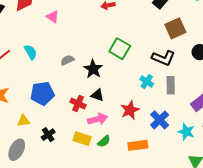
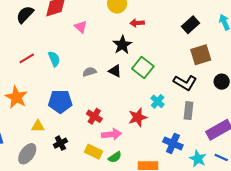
black star: (93, 69) -> (122, 45), moved
cyan cross: (147, 82) -> (158, 101), moved
black triangle: (97, 95) -> (115, 71), moved
red star: (130, 110) -> (138, 117), moved
blue cross: (160, 120) -> (173, 143), turned -30

